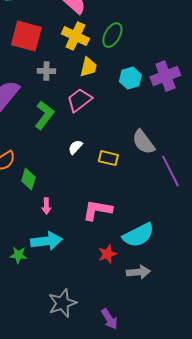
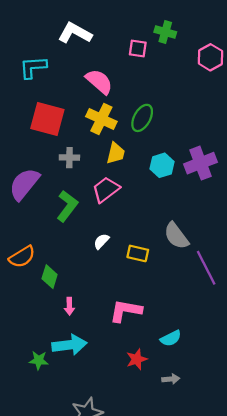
cyan semicircle: (138, 235) -> (171, 338), size x0.6
gray arrow: (138, 272) -> (171, 379), size x0.7

